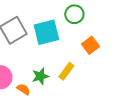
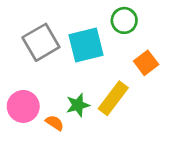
yellow rectangle: (66, 71) -> (113, 98), size x1.4

